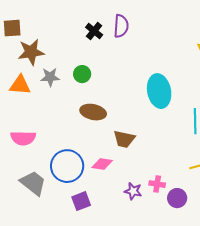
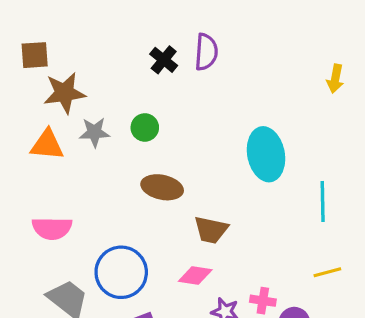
pink diamond: (102, 164) -> (195, 275), moved

